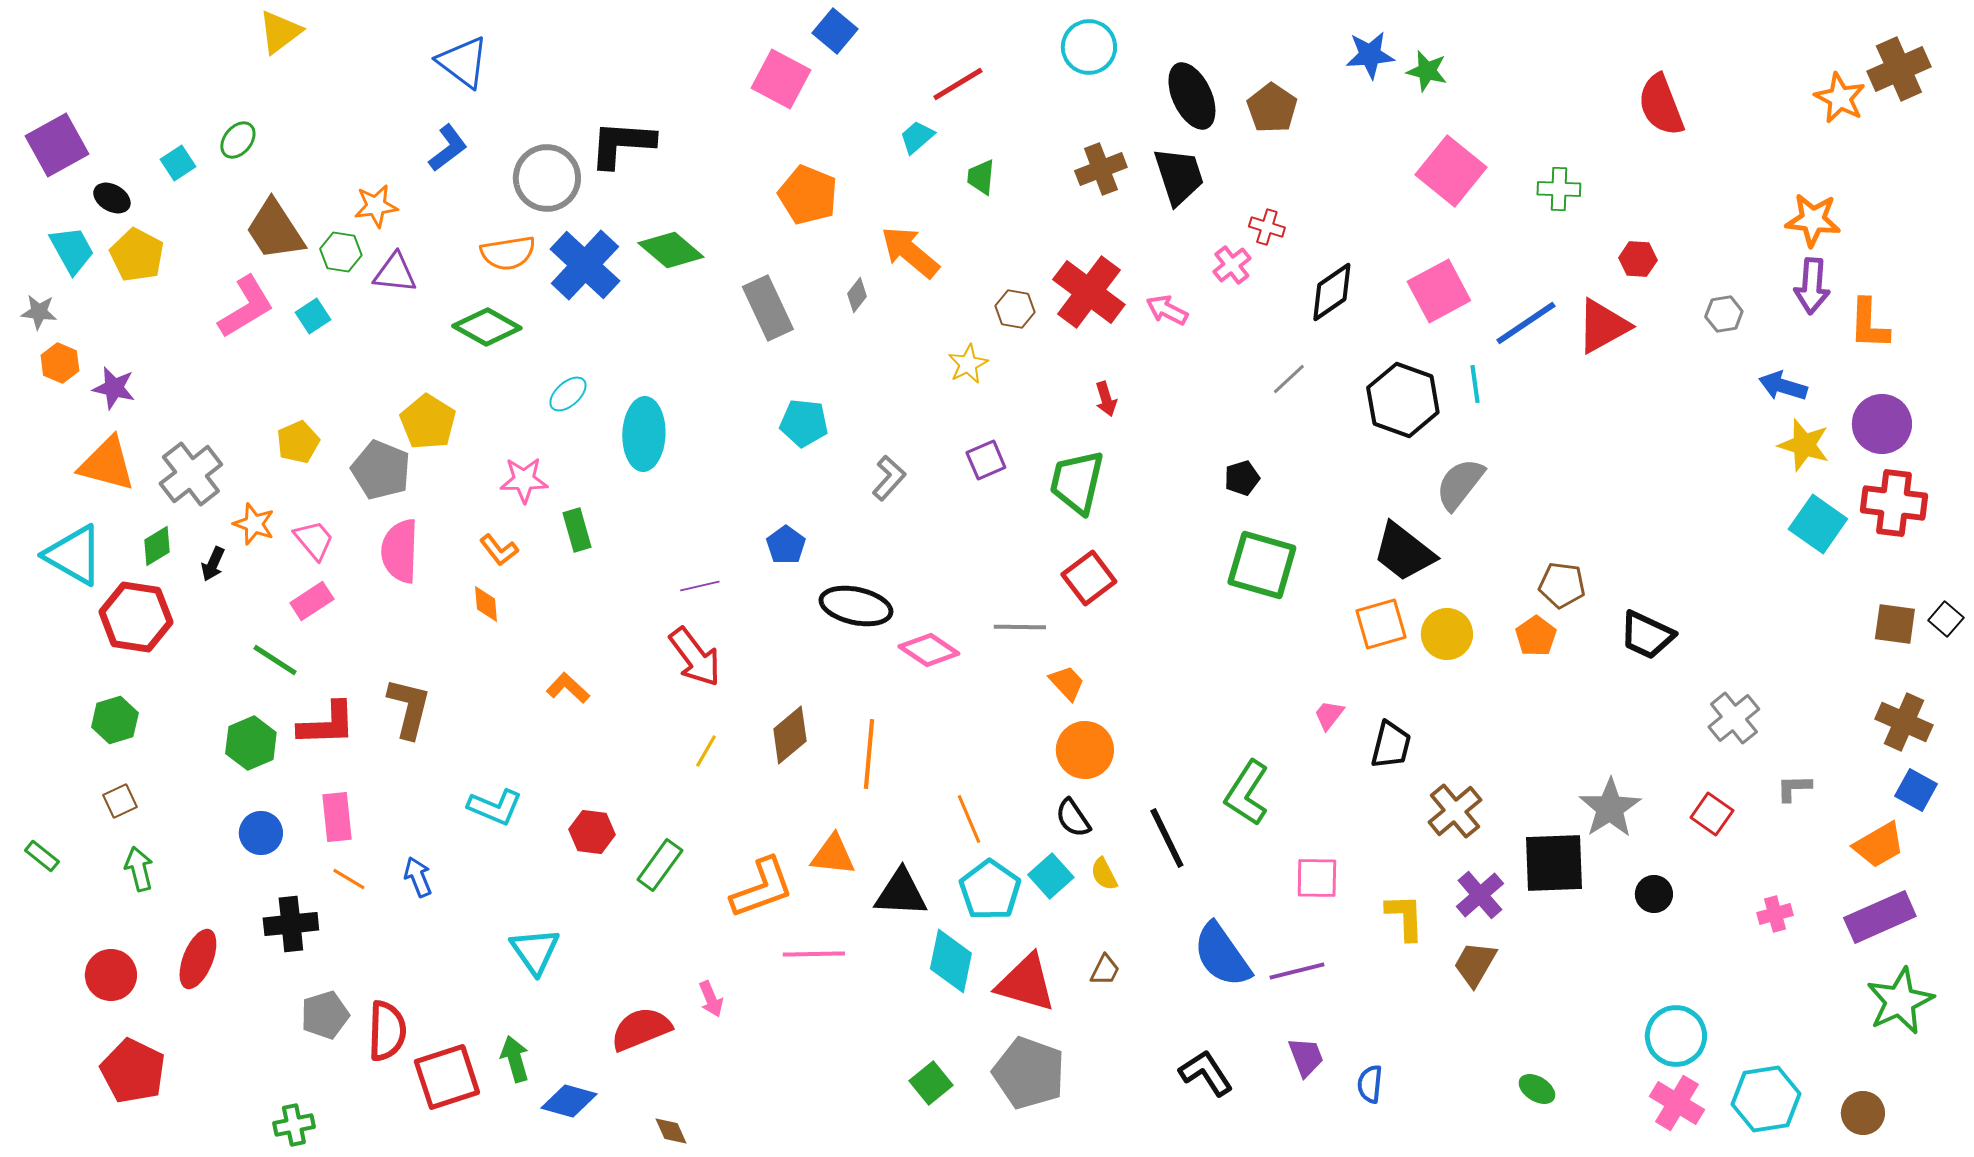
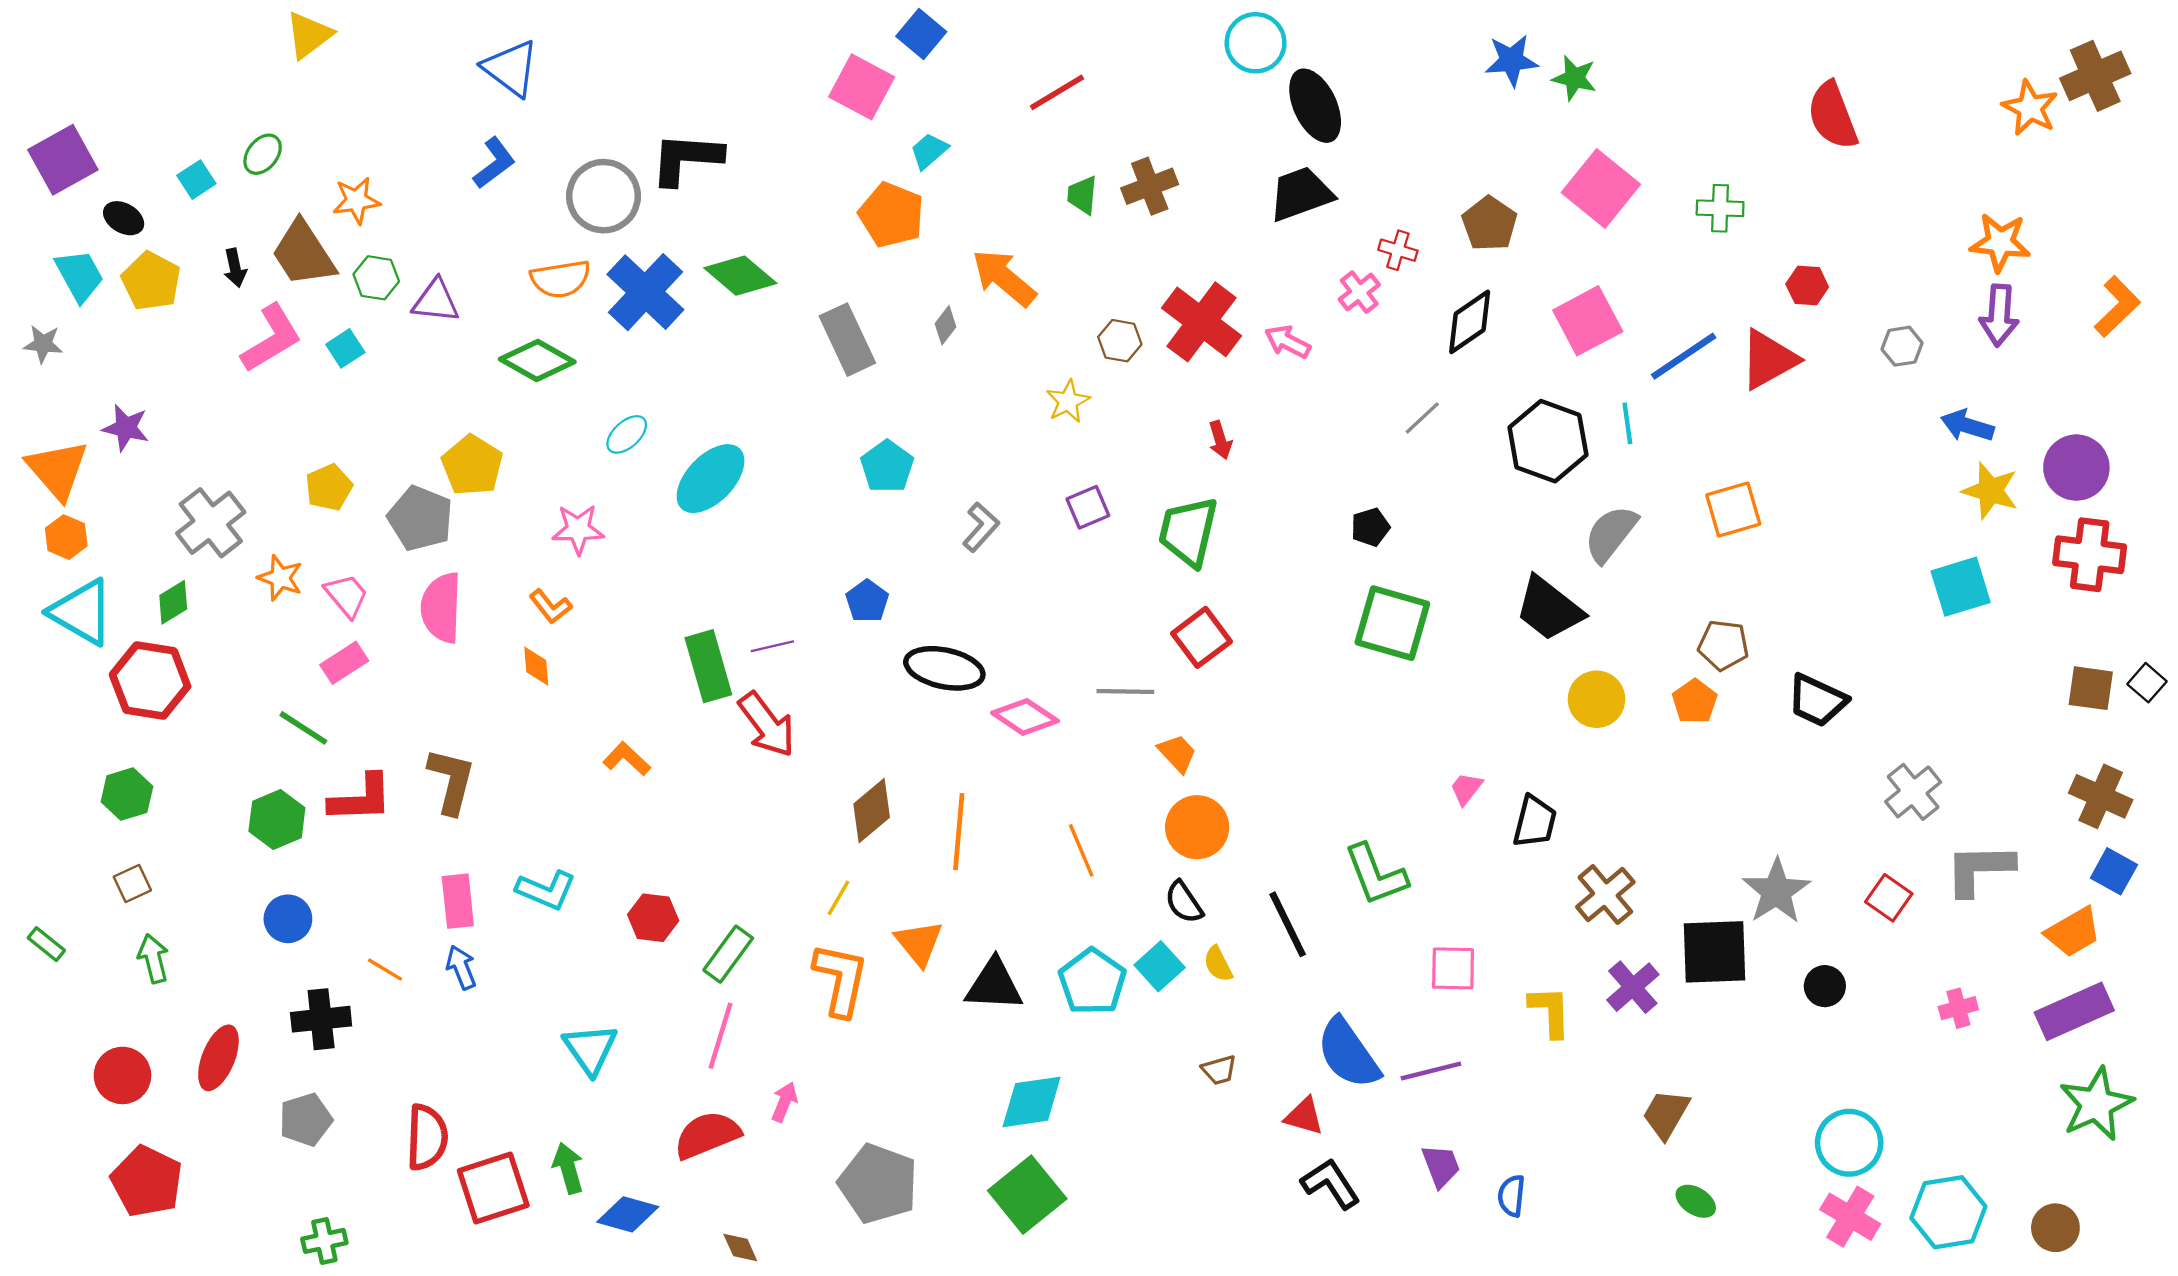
cyan circle: (1089, 47) -> (1256, 43), moved
brown pentagon: (1272, 108) -> (1489, 224), moved
cyan trapezoid: (917, 137) -> (929, 151), moved
brown cross: (1101, 169) -> (1150, 186), moved
black trapezoid: (1179, 176) -> (1301, 194), turned -92
orange star: (376, 206) -> (356, 201), moved
orange L-shape: (1869, 324) -> (2117, 306), moved, turned -136
orange hexagon: (60, 363) -> (66, 537), moved
cyan pentagon: (804, 423) -> (887, 466), turned 30
cyan ellipse: (644, 434) -> (711, 479), turned 42
orange triangle: (107, 464) -> (57, 470), moved, turned 34
cyan square: (1818, 524) -> (1961, 587), moved, turned 38
green rectangle: (577, 530) -> (708, 666), moved, size x1.5
black arrow: (213, 564) -> (235, 268), moved, turned -36
orange square: (1381, 624) -> (1733, 509), moved
yellow line: (706, 751) -> (839, 898), moved
gray L-shape: (1794, 788) -> (1979, 869), size x1.8
green L-shape: (1247, 793) -> (1376, 875), turned -54
pink rectangle: (337, 817) -> (458, 901), moved
orange line: (969, 819) -> (1081, 850), moved
orange triangle: (833, 855) -> (919, 943), turned 45
orange L-shape: (762, 888) -> (841, 979), turned -58
pink line: (814, 954) -> (720, 1036), moved, turned -72
cyan diamond: (951, 961) -> (1032, 1102), moved, turned 70
brown trapezoid: (1475, 964) -> (1666, 1114), moved
brown trapezoid: (1105, 970) -> (1219, 1070), turned 48
red triangle: (1026, 983) -> (1304, 1116), moved, size x0.6
pink arrow: (711, 999) -> (784, 1102), turned -135
gray pentagon: (325, 1015) -> (306, 1120), moved
gray pentagon: (1029, 1073) -> (878, 1184), moved
green square: (931, 1083) -> (1027, 1195), size x1.6

